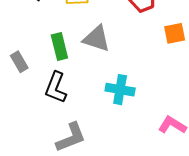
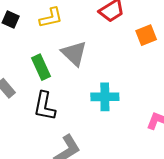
gray triangle: (96, 39) -> (74, 53), turned 36

